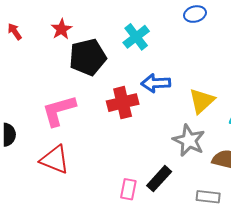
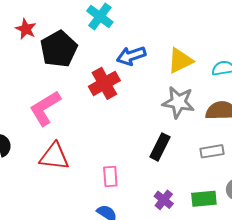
yellow triangle: (202, 101) -> (180, 61), turned 32
pink rectangle: (128, 189) -> (110, 176), moved

